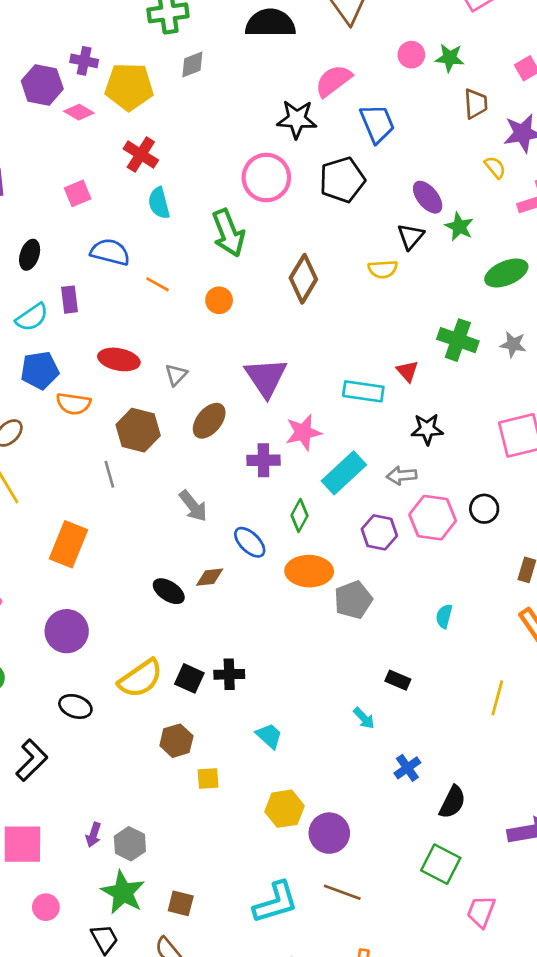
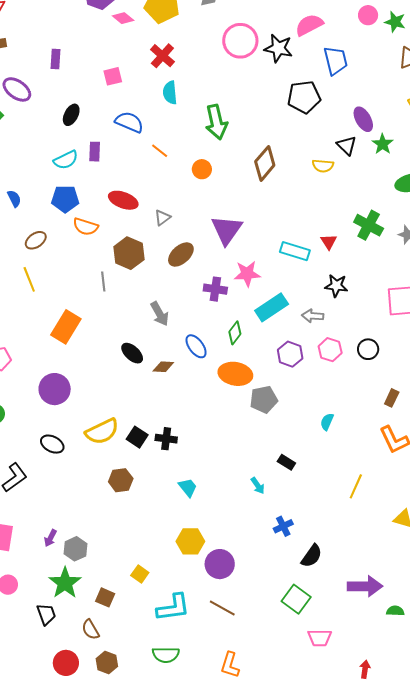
pink circle: (266, 178) -> (240, 41), moved
black triangle: (411, 236) -> (347, 145), turned -35
pink hexagon: (433, 518) -> (330, 350), size x0.7
black ellipse: (169, 591) -> (132, 353), moved
yellow square: (208, 779) -> (140, 574), moved, turned 30
pink trapezoid: (481, 912) -> (320, 638), turned -120

